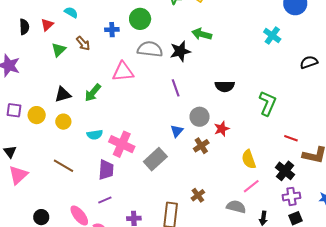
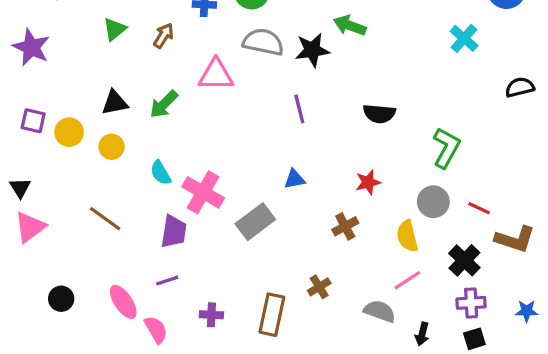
brown arrow: (83, 43) -> (164, 36), moved, turned -112
gray circle: (200, 117) -> (433, 202), moved
blue triangle: (177, 131) -> (294, 179), turned 32
cyan semicircle: (95, 135) -> (161, 173), turned 63
brown cross: (201, 146) -> (345, 226), moved

